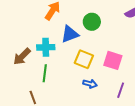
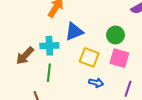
green circle: (92, 22) -> (115, 35), moved

